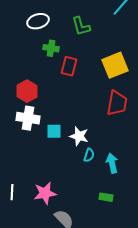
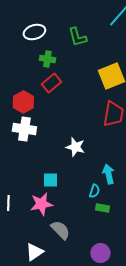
red rectangle: (69, 66) -> (51, 83), moved, turned 36
cyan square: (54, 131) -> (50, 180), moved
cyan semicircle: (89, 155) -> (94, 191), moved

